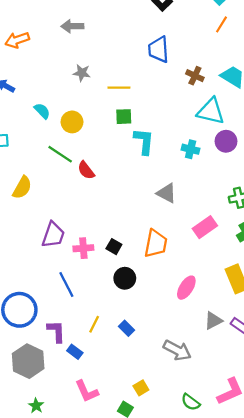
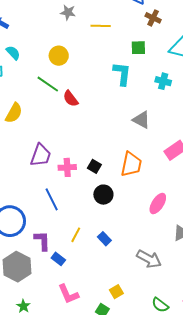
brown cross: (195, 76) -> (153, 18), moved
cyan semicircle: (42, 111) -> (13, 53), moved
green square: (124, 117) -> (138, 48), moved

